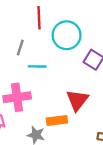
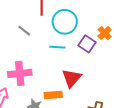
gray line: (20, 48) -> (24, 31), turned -72
cyan line: (37, 66) -> (57, 47), moved

